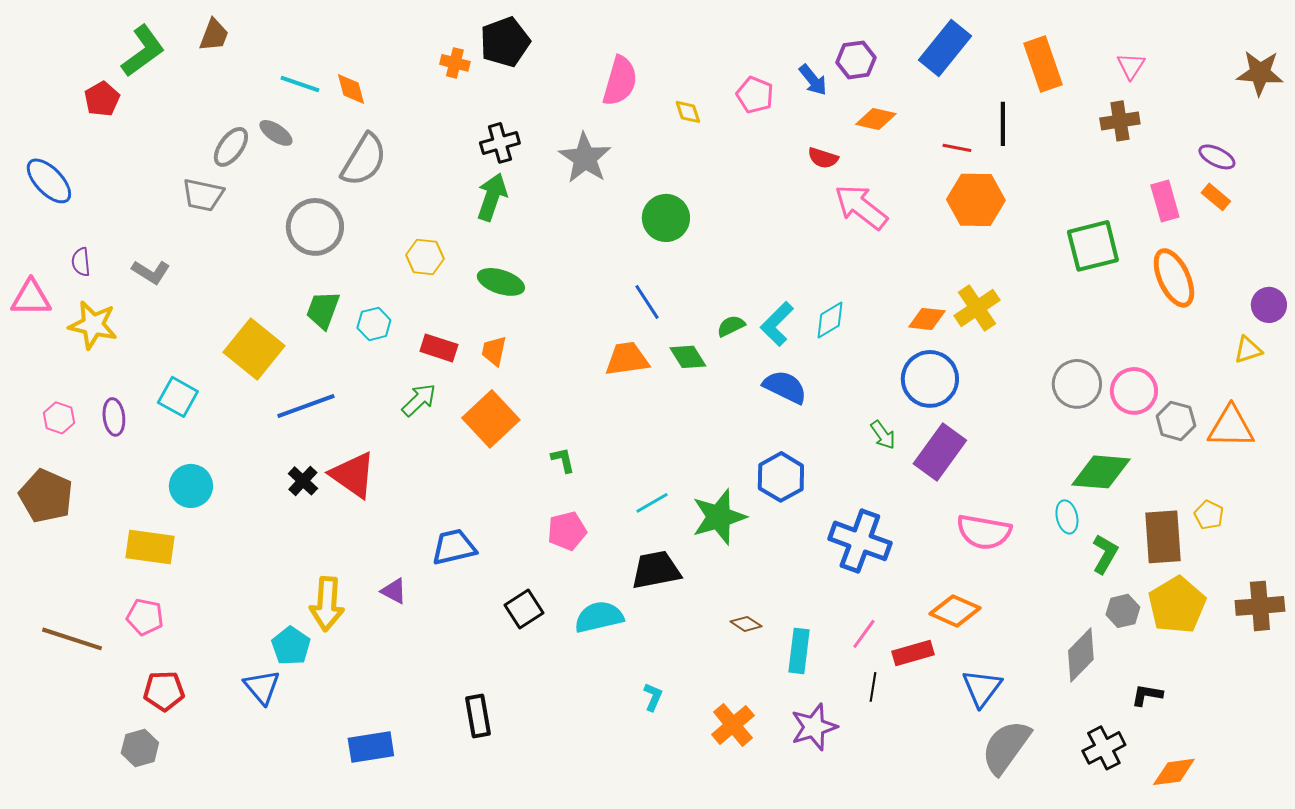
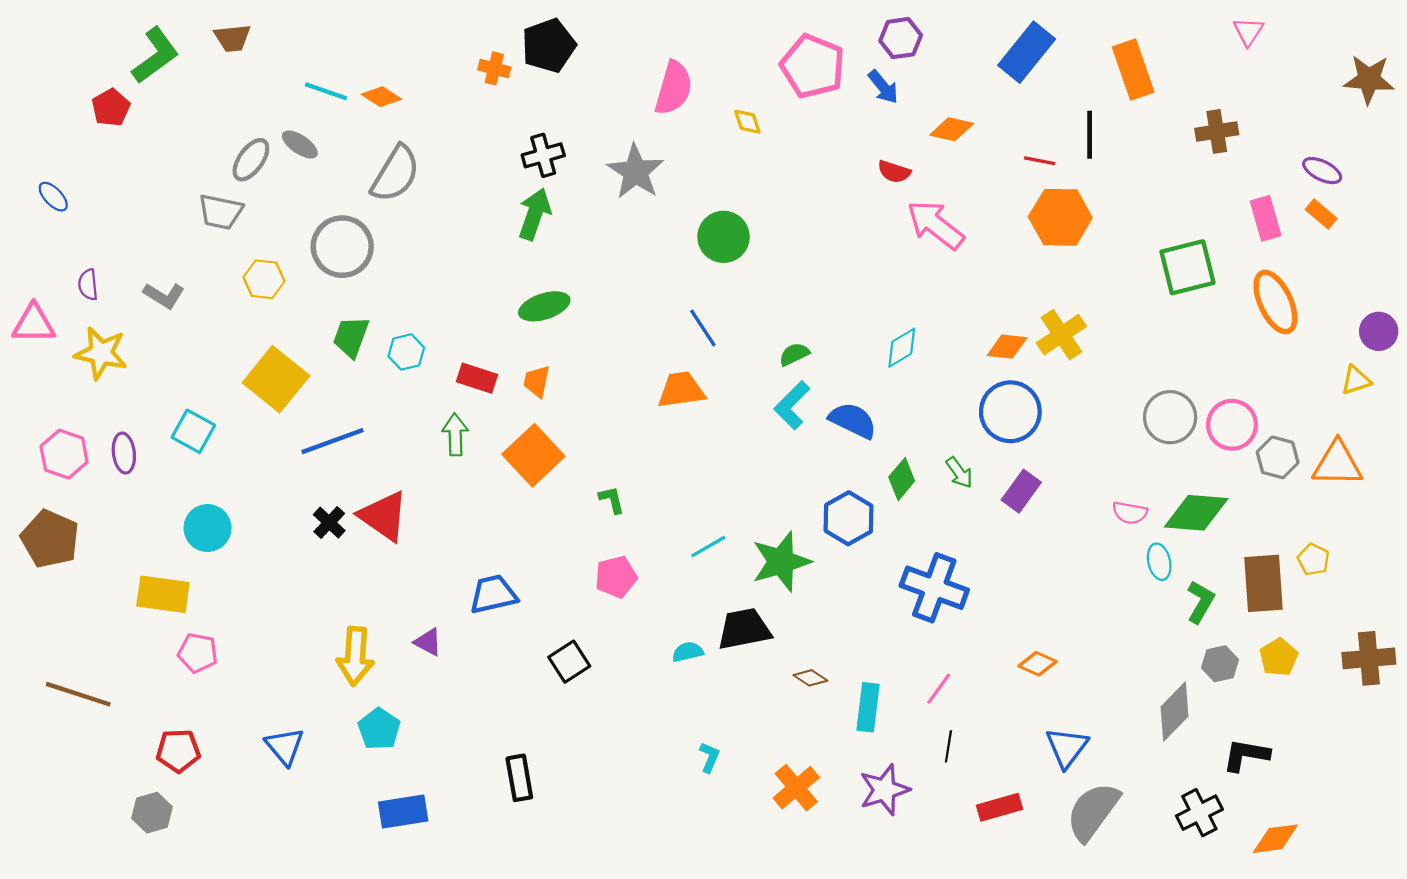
brown trapezoid: (214, 35) -> (232, 38), turned 63
purple hexagon: (856, 60) -> (901, 38), moved
pink triangle: (1131, 66) -> (1248, 32), moved
orange diamond: (351, 89) -> (381, 97), turned -42
pink pentagon: (755, 95) -> (813, 66), moved, size x1.6
blue ellipse: (49, 181) -> (53, 197), size x0.6
yellow hexagon: (425, 257) -> (264, 279), moved
green ellipse: (501, 282) -> (544, 306), turned -36
cyan L-shape: (777, 324) -> (792, 405), moved
green diamond: (688, 357) -> (902, 479), moved, turned 72
green arrow: (419, 400) -> (455, 435), turned -48
pink hexagon: (59, 418) -> (64, 454), size x1.4
purple rectangle: (940, 452) -> (1021, 491), size x0.7
pink semicircle: (984, 532) -> (1130, 513), moved, size x0.6
black trapezoid: (656, 570) -> (744, 629), moved
yellow pentagon: (1177, 605) -> (1279, 657), size x0.6
orange diamond: (955, 611) -> (1038, 664), size x0.7
pink pentagon: (145, 617) -> (198, 653), moved
cyan semicircle: (599, 617) -> (688, 652), moved, size x0.6
cyan pentagon: (291, 646) -> (379, 729), moved
red rectangle: (913, 653) -> (999, 807), moved
black L-shape: (1147, 695) -> (1246, 755), size x1.4

